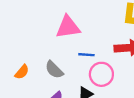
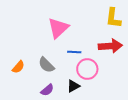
pink triangle: (68, 27) -> (58, 28), turned -35

